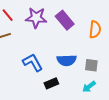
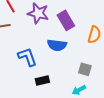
blue semicircle: (67, 60) -> (57, 45), moved

